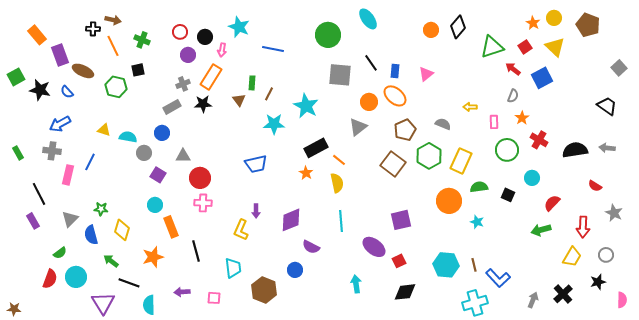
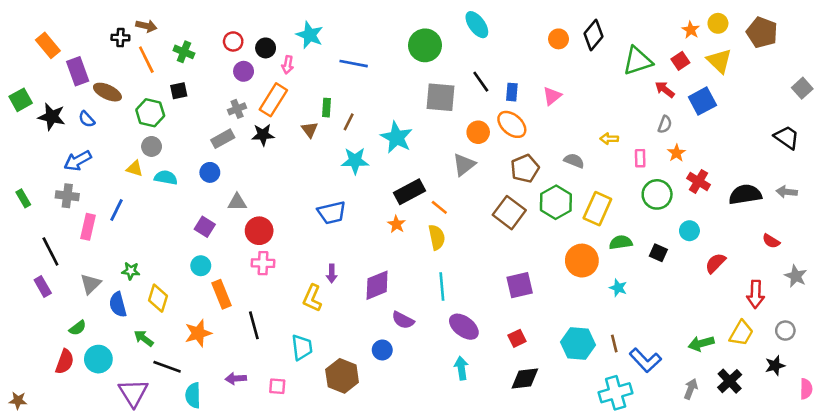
gray circle: (144, 153) -> (152, 146), moved
green arrow: (541, 230) -> (701, 343), moved
purple ellipse: (374, 247) -> (464, 327), moved

